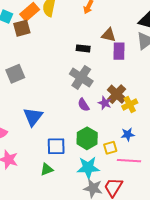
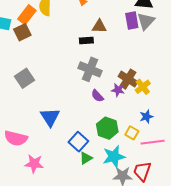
brown triangle: (109, 35) -> (99, 26), moved
purple rectangle: (119, 51) -> (132, 20), moved
blue square: (56, 146) -> (78, 142), turned -36
yellow square: (110, 148) -> (132, 133), turned -32
green triangle: (47, 169) -> (86, 158), moved

